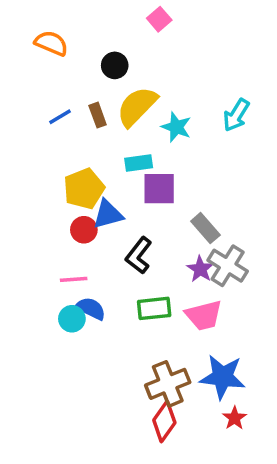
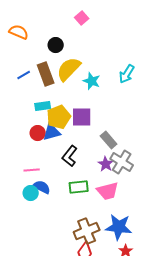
brown rectangle: (98, 115) -> (46, 74), size x1.6
cyan rectangle: (139, 163) -> (43, 106), moved
yellow pentagon: (84, 189) -> (59, 117), moved
red circle: (84, 230) -> (38, 133), moved

